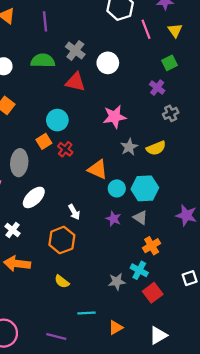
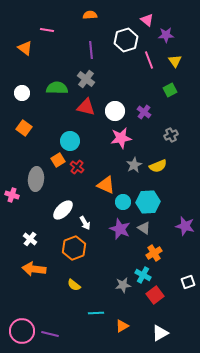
purple line: (45, 21) -> (91, 50), moved
white circle: (108, 63) -> (115, 111), moved
purple cross: (157, 88) -> (144, 112), moved
white ellipse: (34, 197) -> (63, 210), moved
purple star: (113, 219) -> (120, 229), size x1.5
purple line: (56, 336) -> (50, 334), moved

